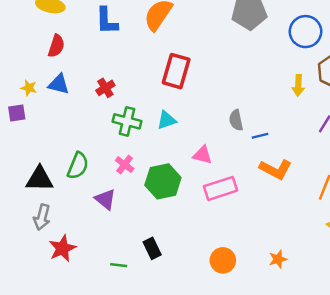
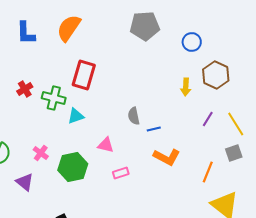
blue circle: (305, 32) -> (192, 42), size x0.7
green cross: (127, 121) -> (54, 98), moved
pink rectangle: (220, 188) -> (121, 173), size x0.6

